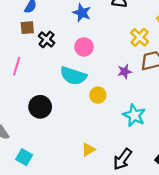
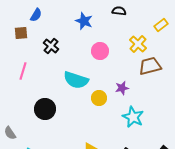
brown square: (27, 28) -> (21, 33), moved
pink circle: (84, 47) -> (100, 51), moved
purple star: (125, 72) -> (122, 88), moved

